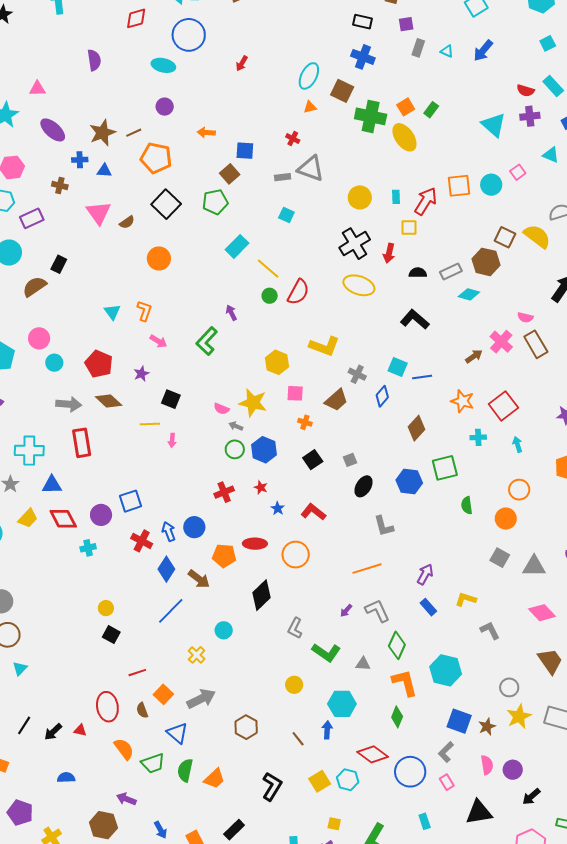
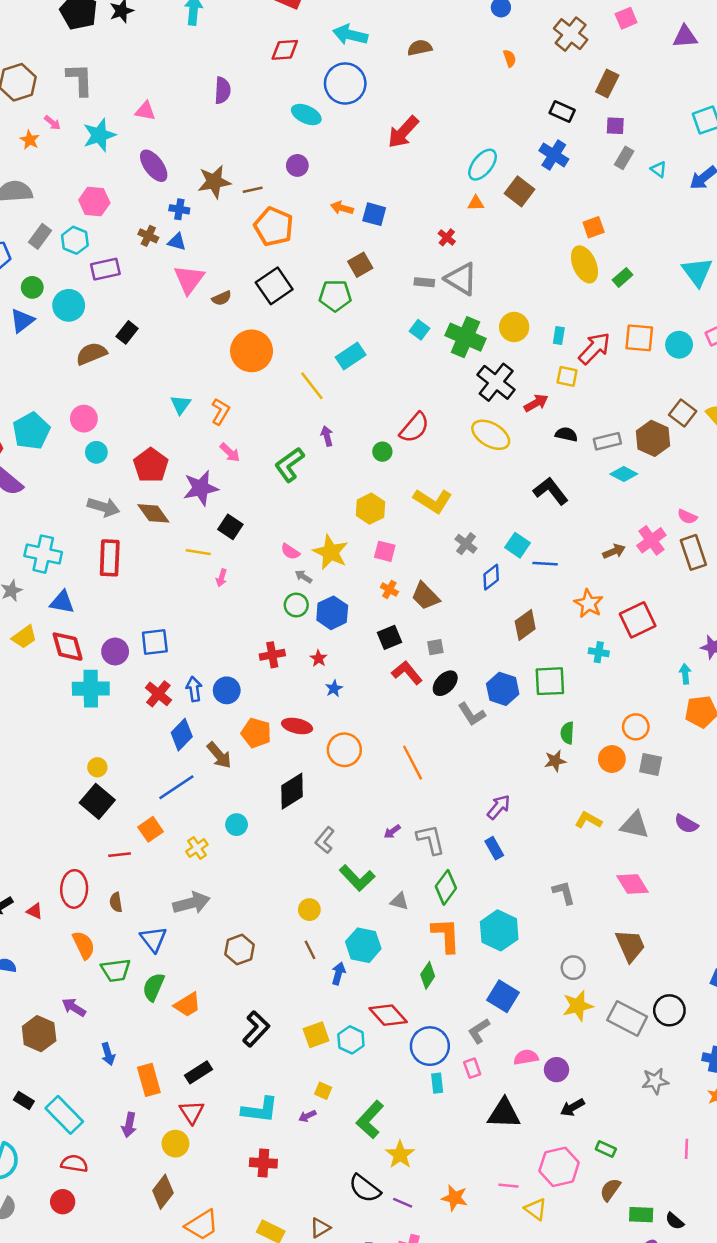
red arrow: (242, 63) -> (403, 132), size x1.8
green rectangle: (431, 110) -> (623, 277), moved
green cross: (371, 116) -> (465, 337), moved
blue square: (245, 151) -> (374, 214), moved
blue triangle: (104, 171) -> (177, 242), moved
black cross: (355, 244) -> (496, 382), turned -32
red arrow: (389, 253) -> (536, 403), turned -144
orange circle: (159, 258) -> (252, 351), size x1.4
yellow line: (268, 269) -> (312, 386), moved
green circle: (270, 296) -> (382, 452), moved
purple star: (141, 374) -> (201, 488), size x1.8
brown trapezoid: (336, 400) -> (425, 596), moved, turned 75
cyan arrow: (517, 444) -> (685, 674), moved
red L-shape: (313, 512) -> (407, 673), moved
gray L-shape: (384, 526) -> (472, 714), moved, turned -30
cyan cross: (88, 548) -> (91, 689), size x1.8
gray square: (500, 558) -> (651, 765), moved, turned -30
orange line: (367, 569) -> (413, 763), moved, turned 68
yellow L-shape: (466, 599) -> (588, 820), moved
black square: (111, 635) -> (97, 801), size x1.5
orange square: (163, 694) -> (151, 829), moved
brown star: (487, 727) -> (555, 761), moved
brown line: (298, 739) -> (310, 950), moved
pink semicircle: (487, 765) -> (526, 1057), turned -102
cyan rectangle: (425, 821) -> (437, 1083), moved

